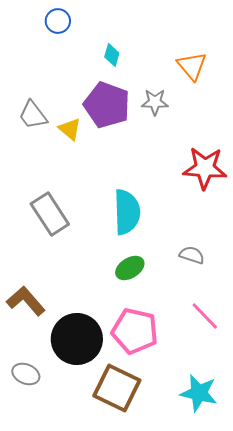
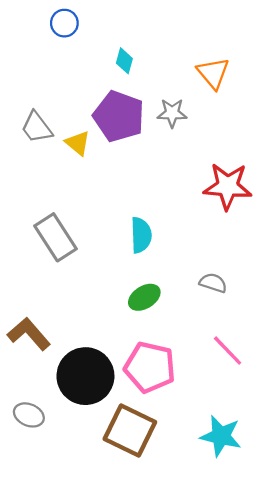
cyan semicircle: (127, 212) -> (141, 235), size x0.7

